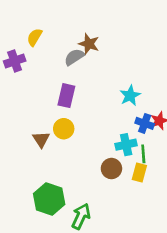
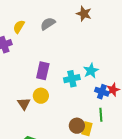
brown star: (89, 44) -> (84, 14), moved
gray semicircle: (74, 57) -> (48, 24), moved
cyan cross: (126, 145) -> (72, 79), moved
yellow rectangle: (139, 172) -> (87, 129), moved

